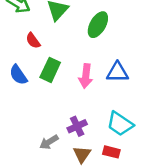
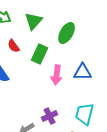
green rectangle: (50, 70) -> (40, 54), moved
cyan trapezoid: (120, 124) -> (85, 114), turned 70

